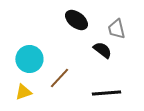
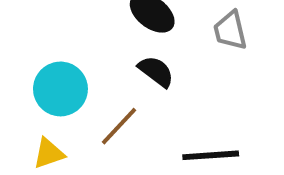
black semicircle: (102, 50) -> (156, 71), moved

